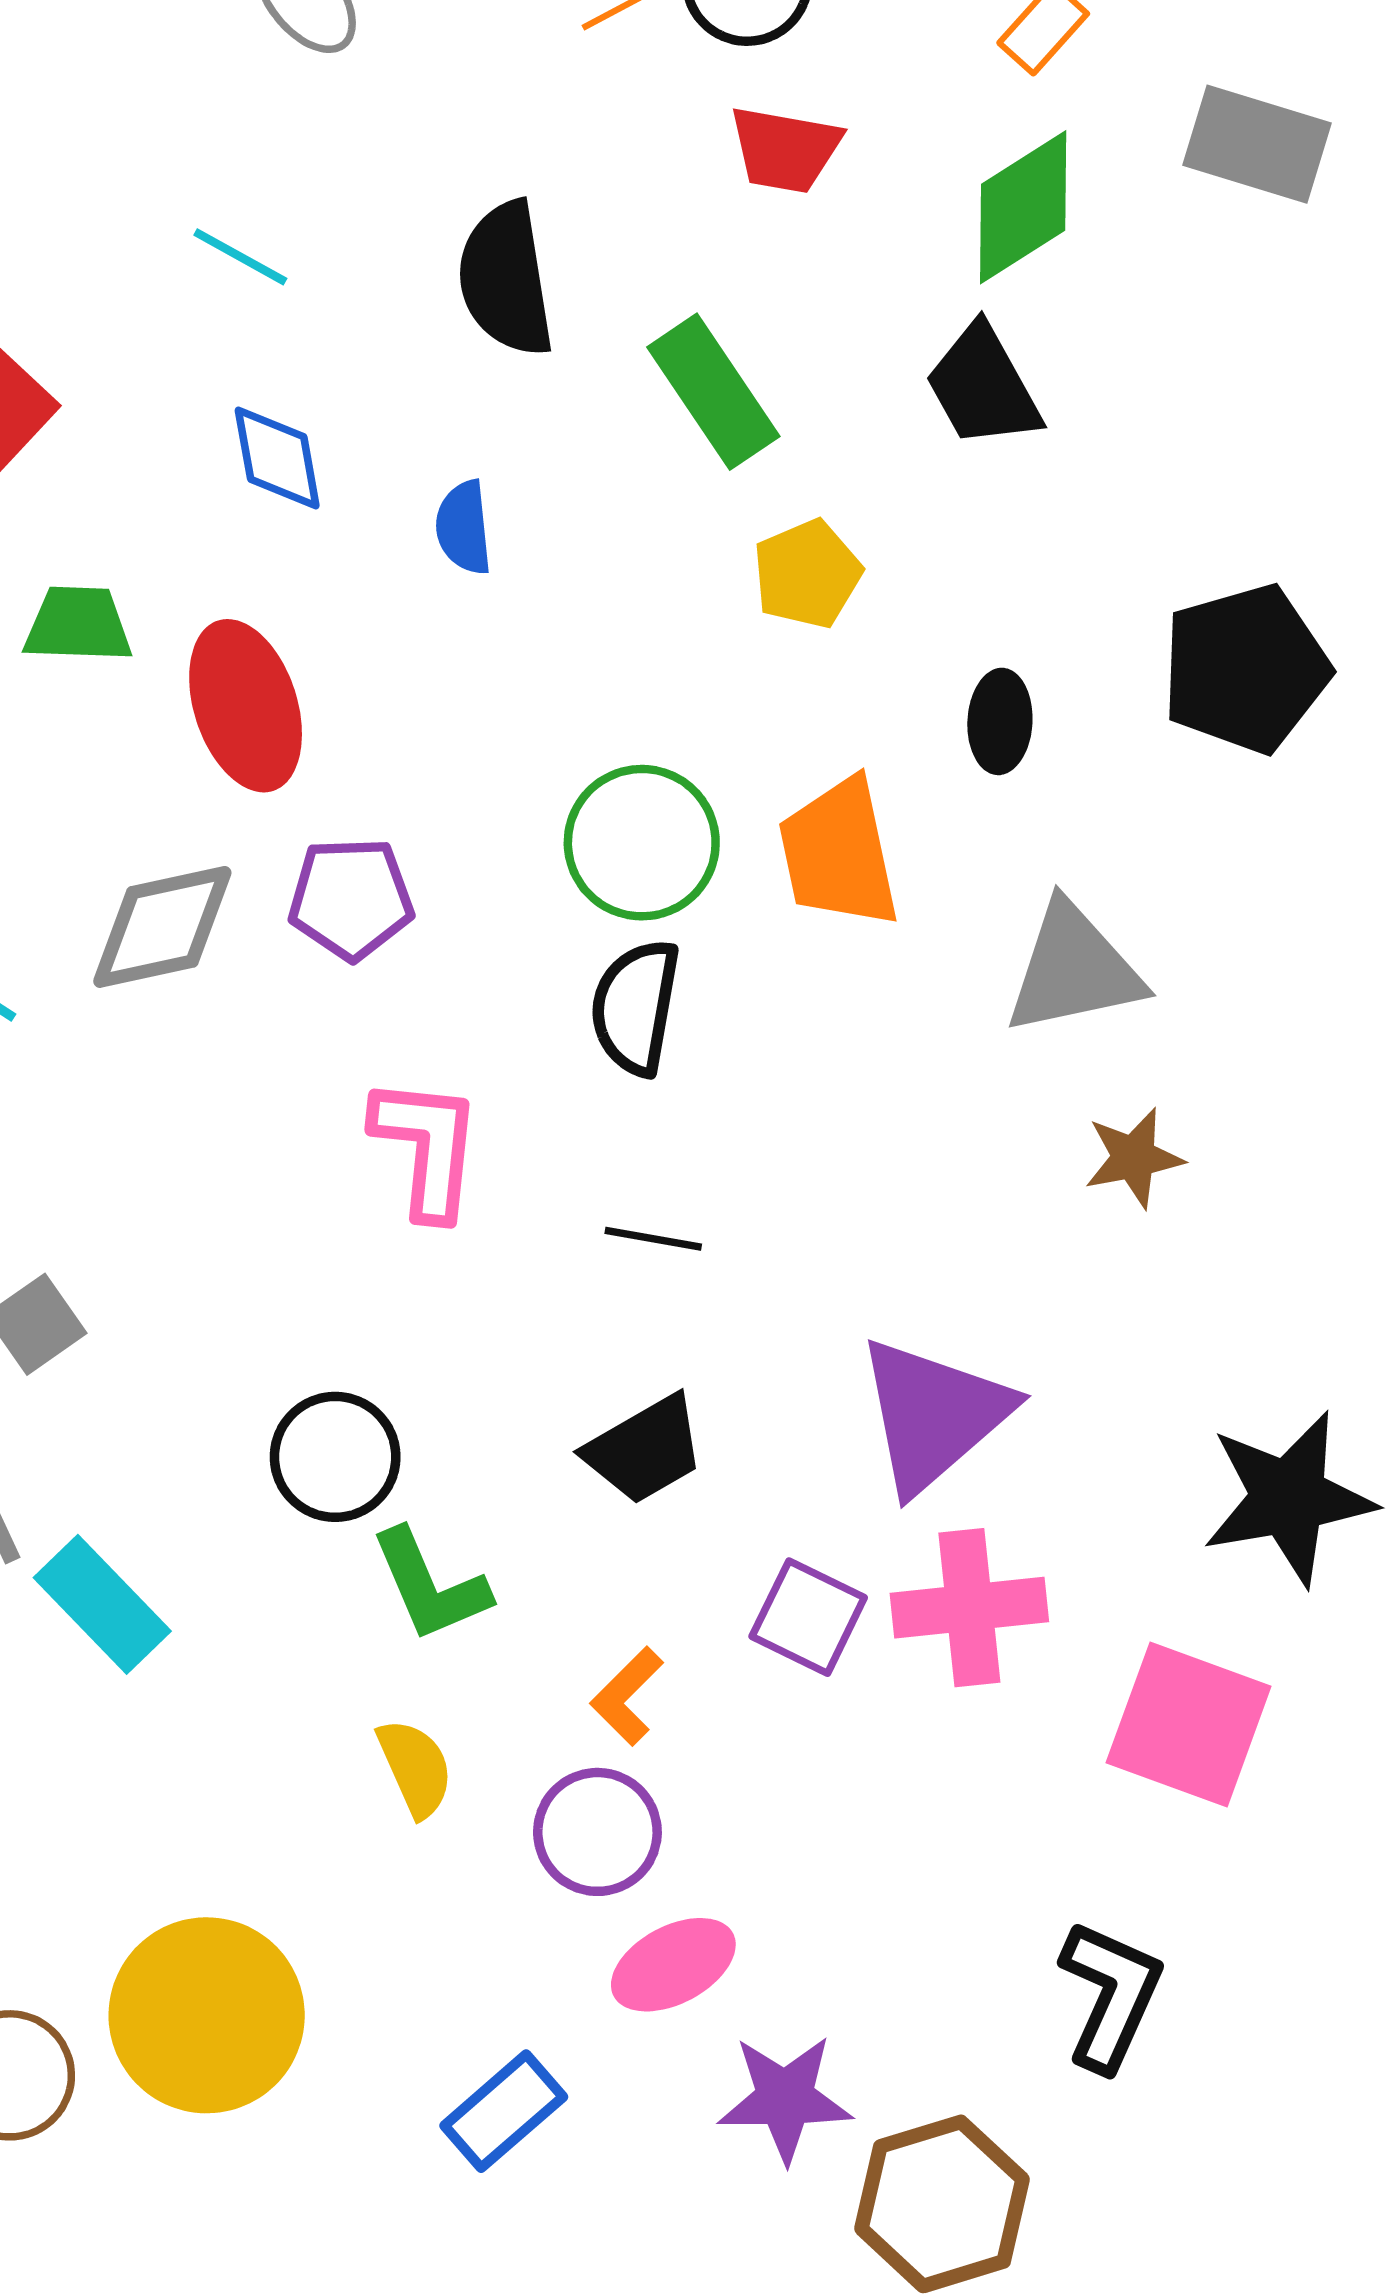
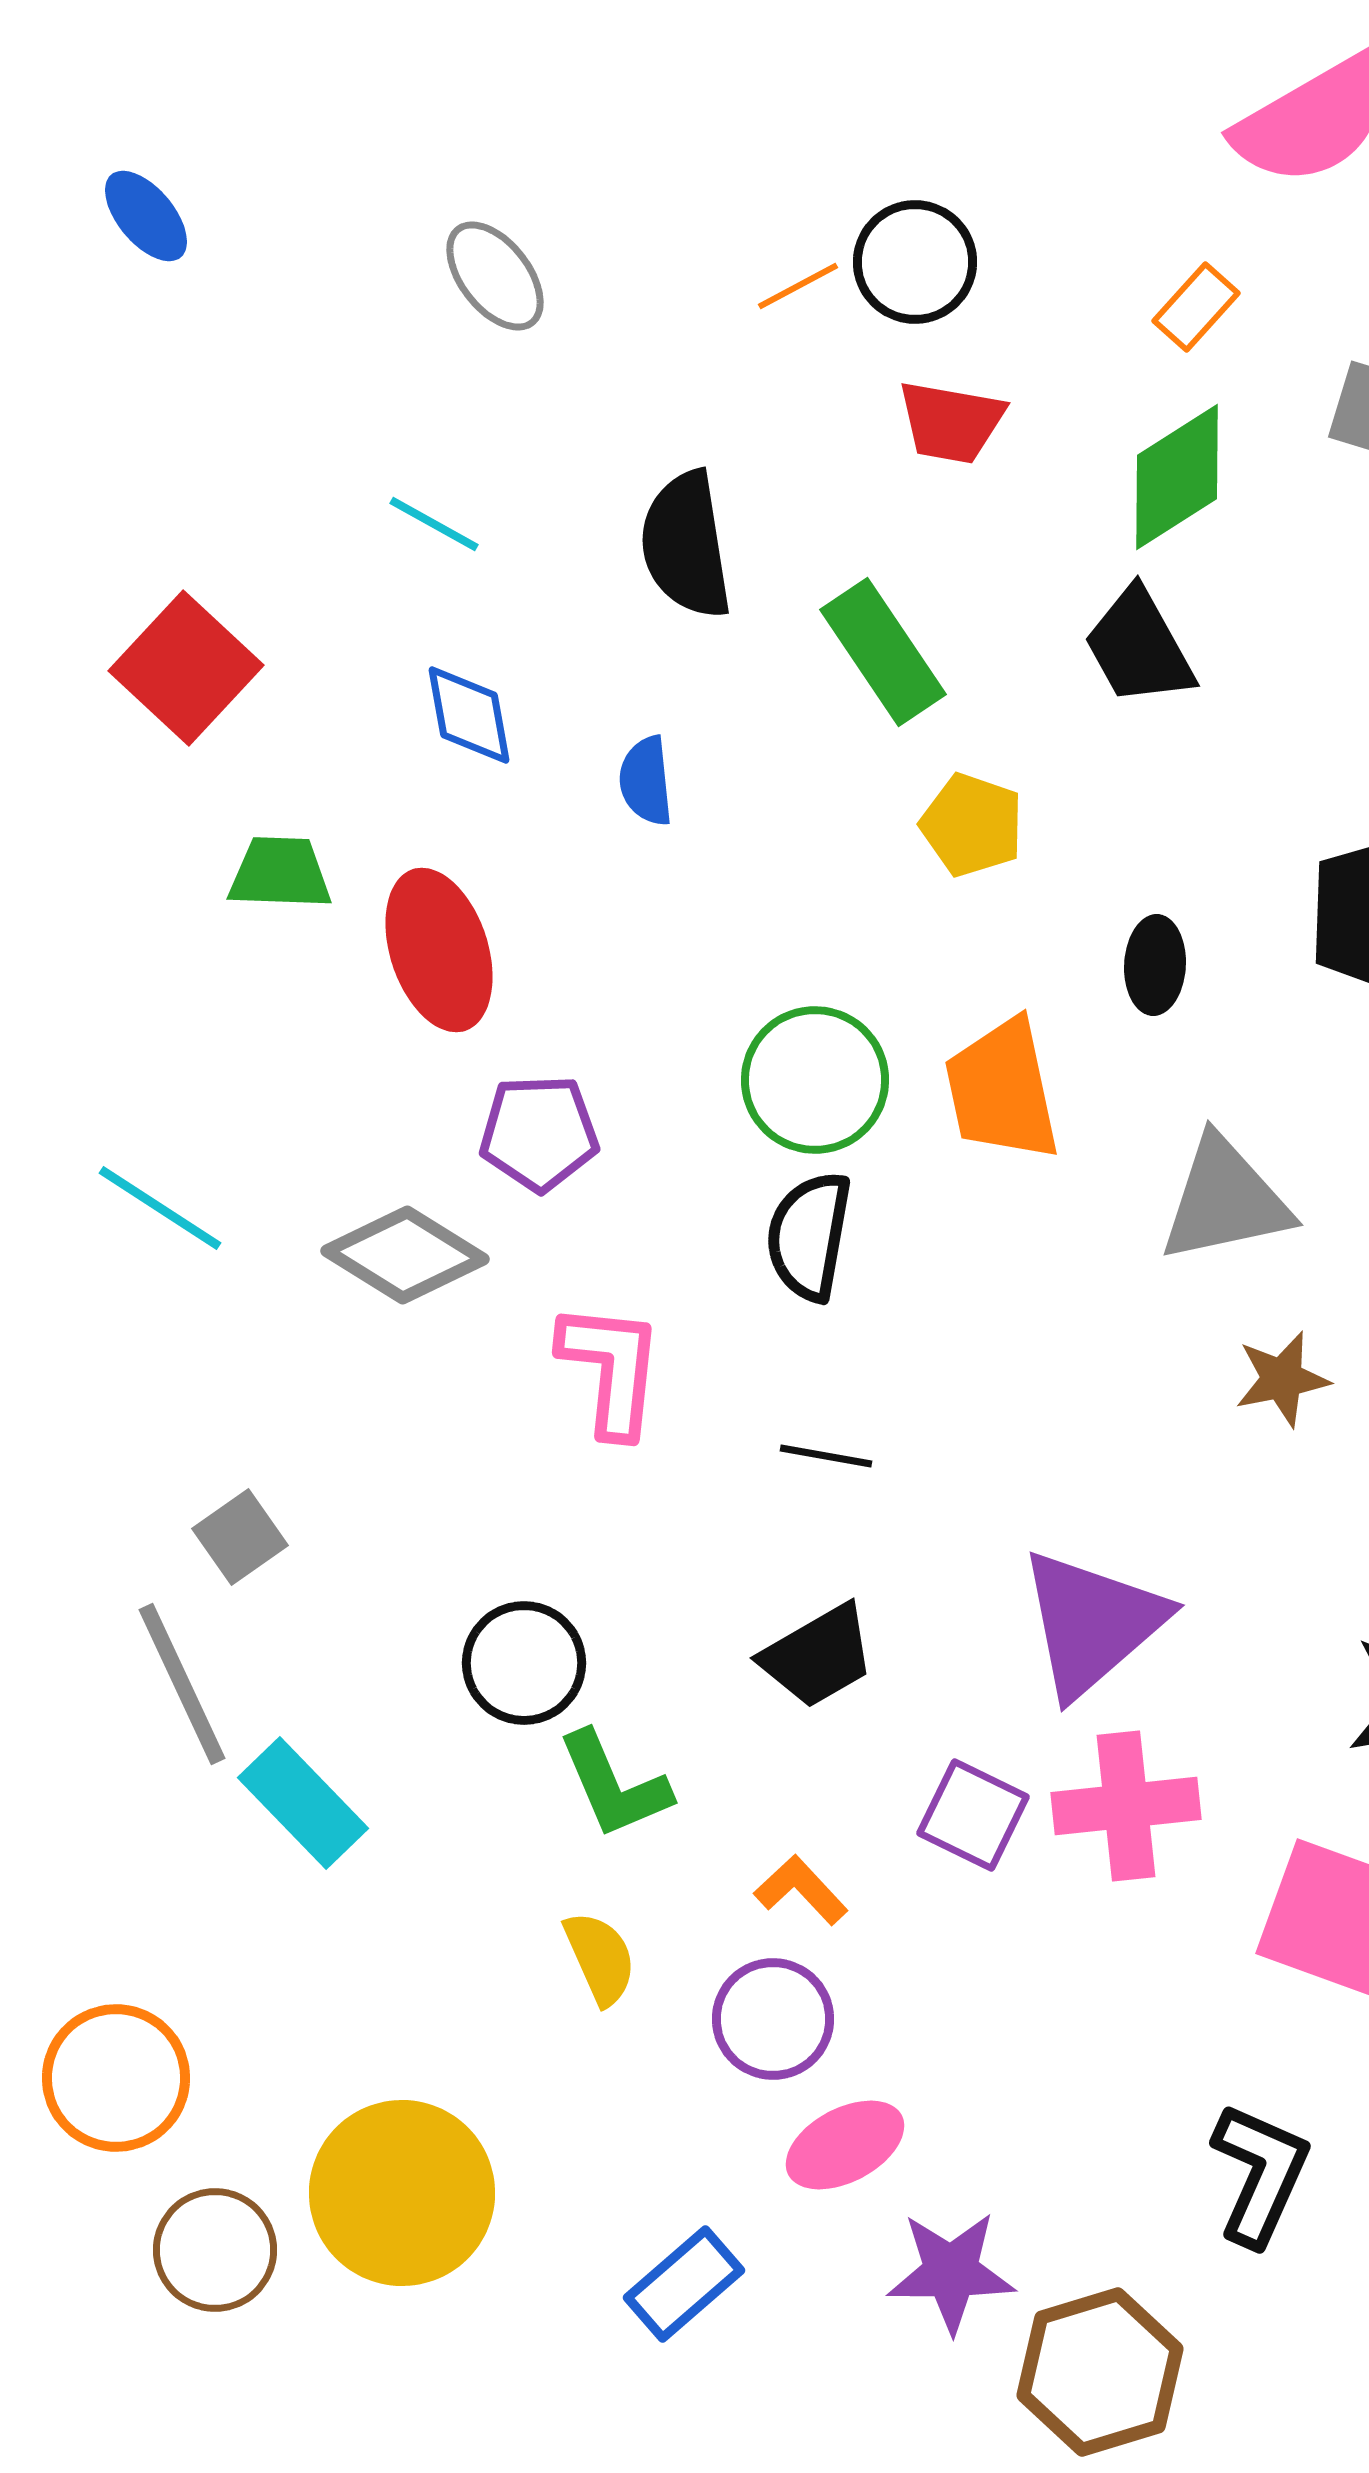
yellow pentagon: (807, 574) -> (972, 825), turned -30
gray diamond: (162, 927) -> (405, 1255), moved, turned 44
orange L-shape: (627, 1696) -> (801, 1890), turned 92

